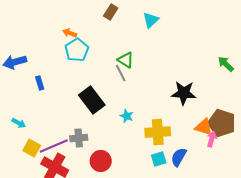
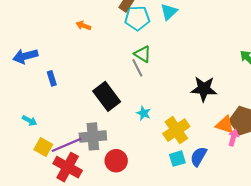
cyan pentagon: (77, 50) -> (137, 18), moved, turned 30
yellow cross: (158, 132) -> (176, 130), turned -30
gray cross: (79, 138) -> (93, 136), size x1.4

